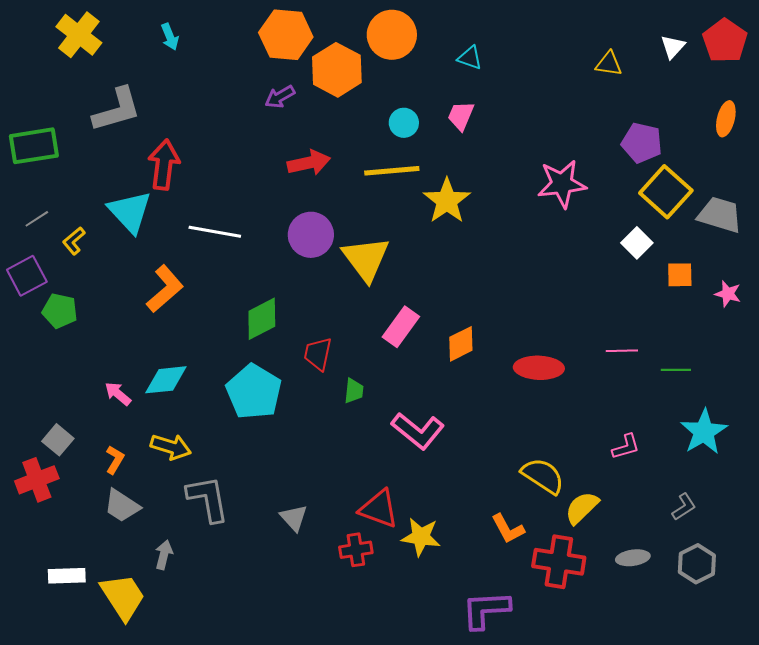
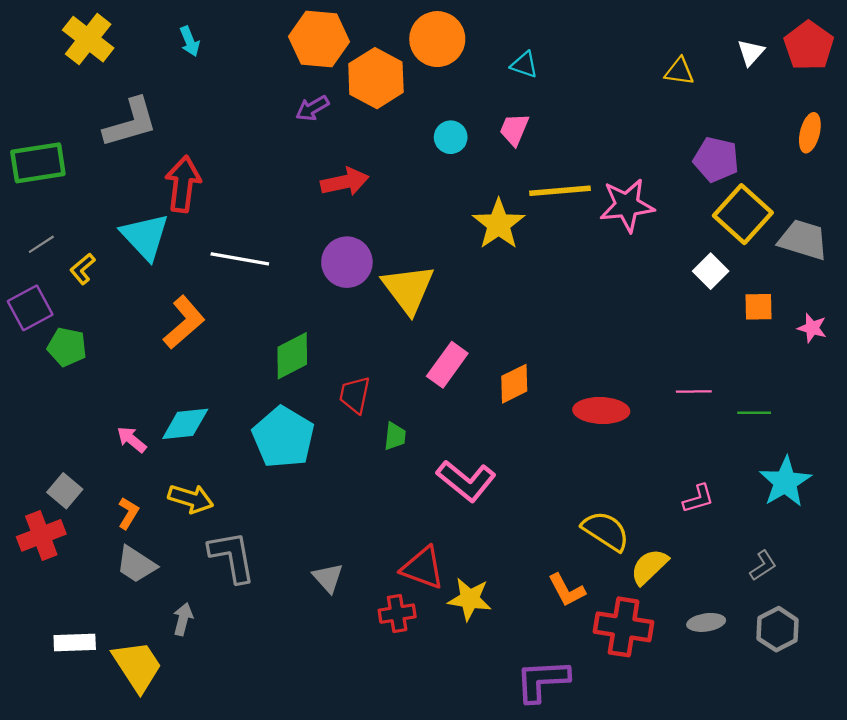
yellow line: (392, 171) -> (560, 191), moved

